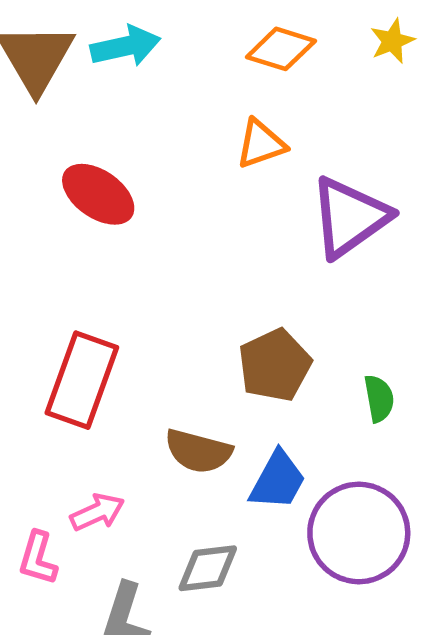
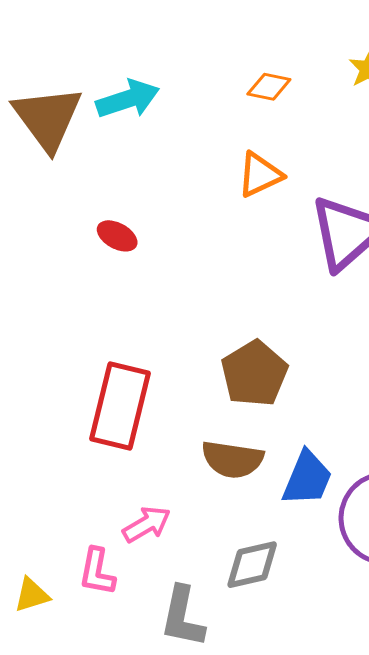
orange diamond: (281, 49) -> (269, 87), size x0.7
red ellipse: (98, 194) -> (117, 236), size x0.6
brown pentagon: (275, 365) -> (254, 374), moved

